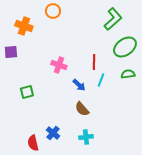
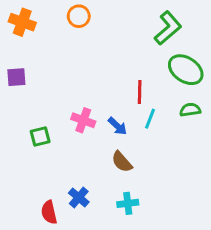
orange cross: (24, 26) -> (22, 22), moved
green ellipse: (125, 47) -> (186, 70), turned 70
pink cross: (59, 65) -> (83, 120), moved

